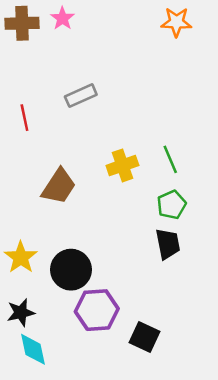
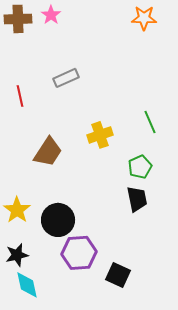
green line: (170, 159) -> (150, 122), moved

